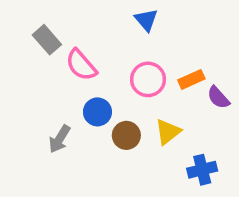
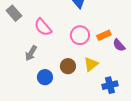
gray rectangle: (47, 40) -> (14, 13), moved
blue circle: (97, 112) -> (45, 77), moved
gray arrow: (60, 139) -> (31, 53), moved

